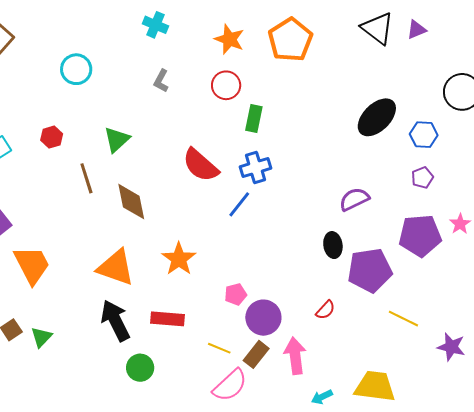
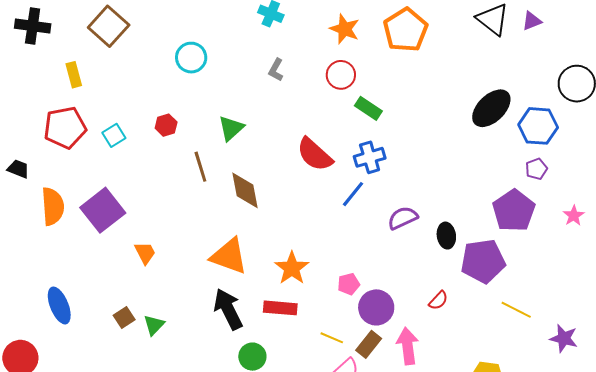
green rectangle: (254, 118) -> (368, 108), turned -68
blue hexagon: (424, 135) -> (538, 126), size x1.4
purple semicircle: (354, 199) -> (403, 218), moved
purple pentagon: (420, 236) -> (514, 211), moved, turned -30
orange star: (179, 259) -> (292, 268), moved
orange trapezoid: (32, 265) -> (145, 253), size x0.6

